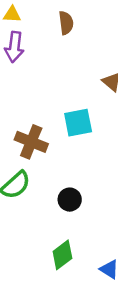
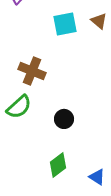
cyan square: (78, 123) -> (65, 24), moved

